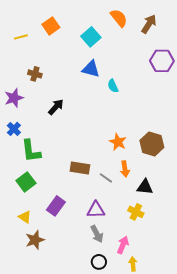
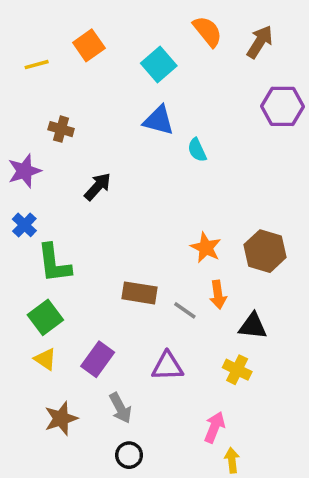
yellow triangle: (25, 217) -> (45, 359), moved
gray arrow: (97, 234) -> (120, 408), moved
black circle: (99, 262) -> (129, 455), moved

